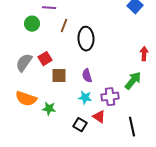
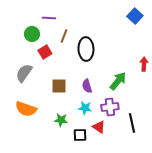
red square: (45, 59) -> (45, 52), moved
green arrow: (133, 81) -> (118, 81), moved
green star: (49, 109) -> (61, 120), moved
black square: (80, 125) -> (80, 135), turned -32
black line: (132, 127) -> (132, 123), moved

